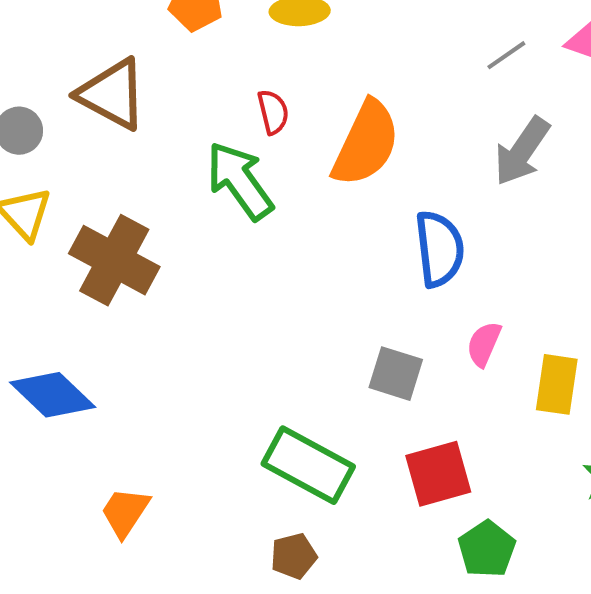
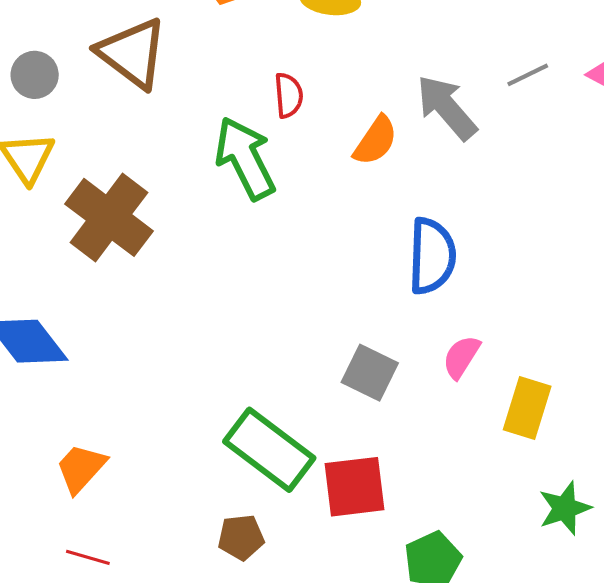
orange semicircle: (366, 143) -> (375, 141), size x0.6
gray arrow: (522, 151) -> (447, 107), moved, turned 96
red square: (438, 474) -> (354, 487), moved

